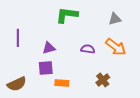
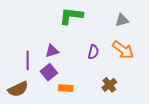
purple line: (18, 38) -> (28, 60), moved
purple semicircle: (88, 49) -> (93, 52), turned 96
purple square: (46, 68) -> (49, 72), turned -35

